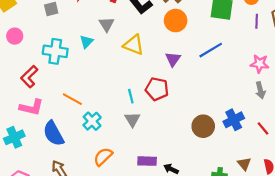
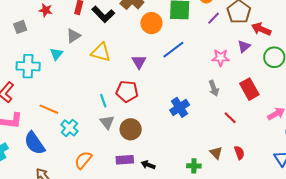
orange circle: (176, 21) -> (151, 23), moved
purple line: (257, 21) -> (214, 18), turned 48
gray triangle: (107, 24) -> (73, 36), turned 35
gray arrow: (260, 90) -> (214, 88), moved
blue cross: (234, 120) -> (180, 107), moved
brown circle: (203, 126) -> (131, 129), moved

